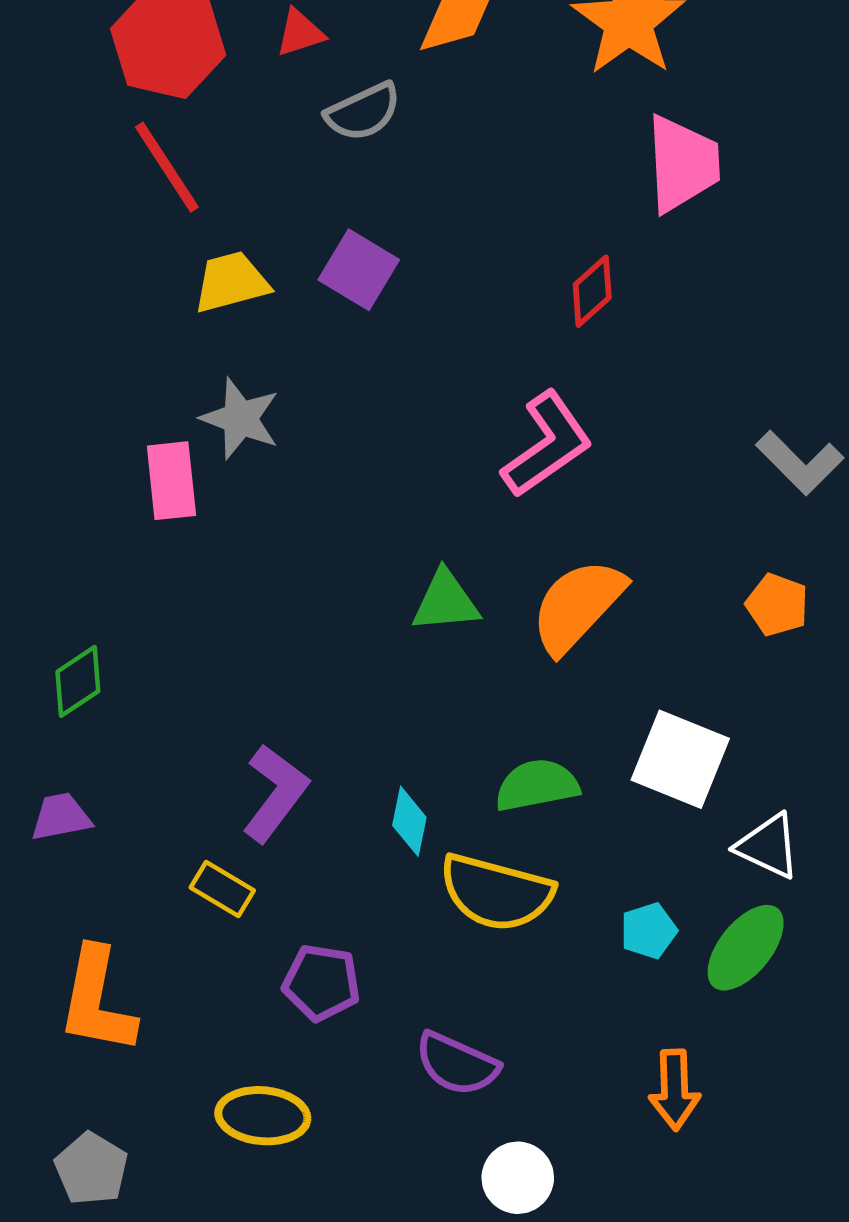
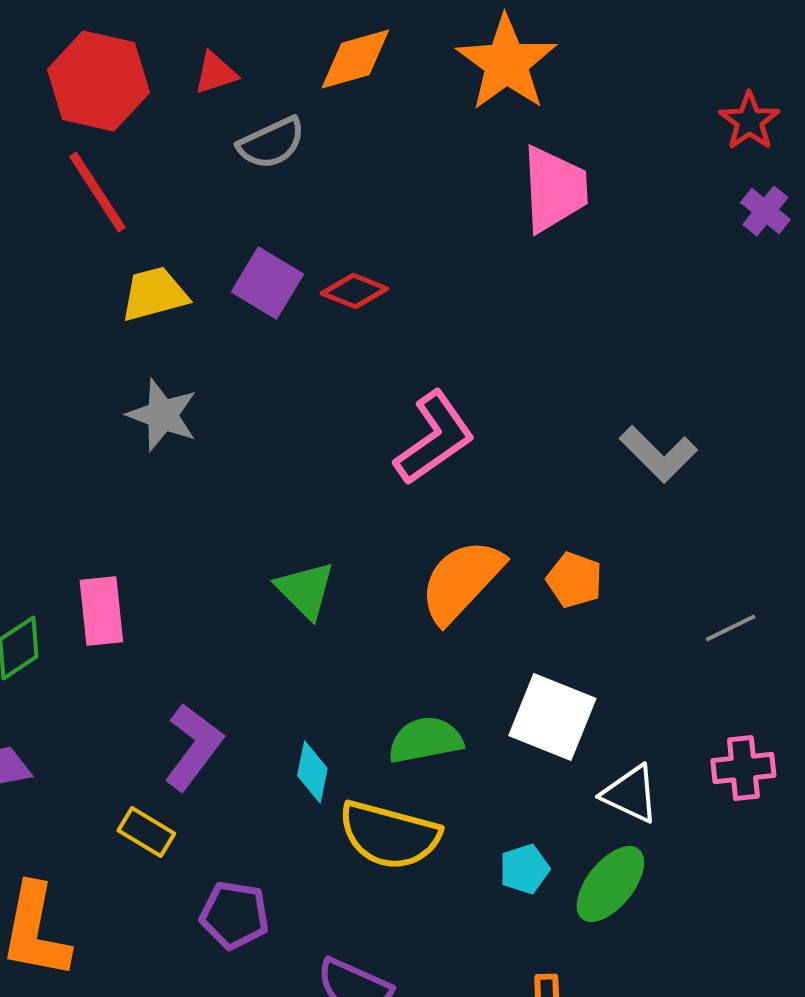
red diamond: (592, 291) -> (354, 291), moved, turned 64
pink rectangle: (171, 481) -> (101, 611), moved
green triangle: (446, 601) -> (305, 590), moved, turned 50
orange pentagon: (777, 605) -> (574, 580), moved

